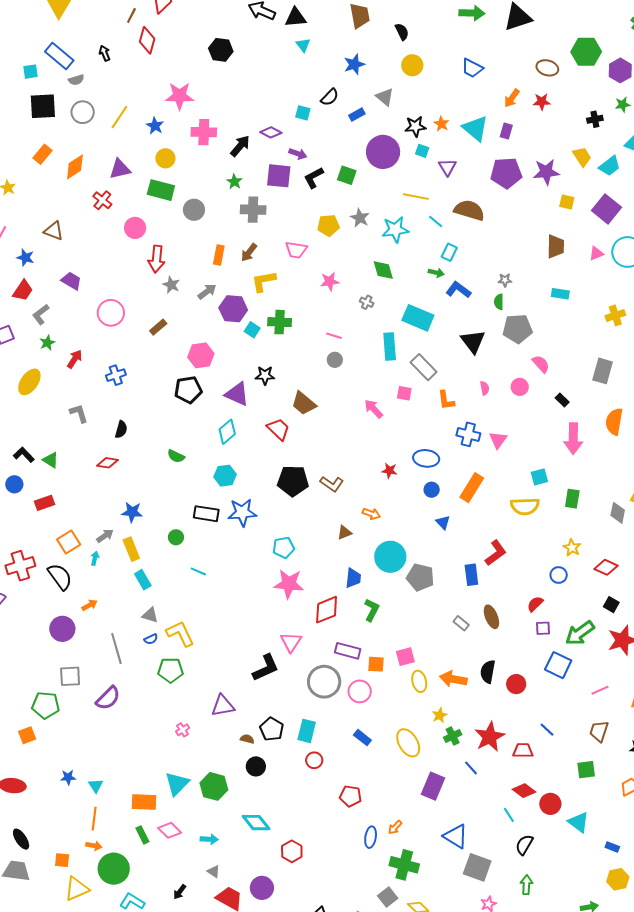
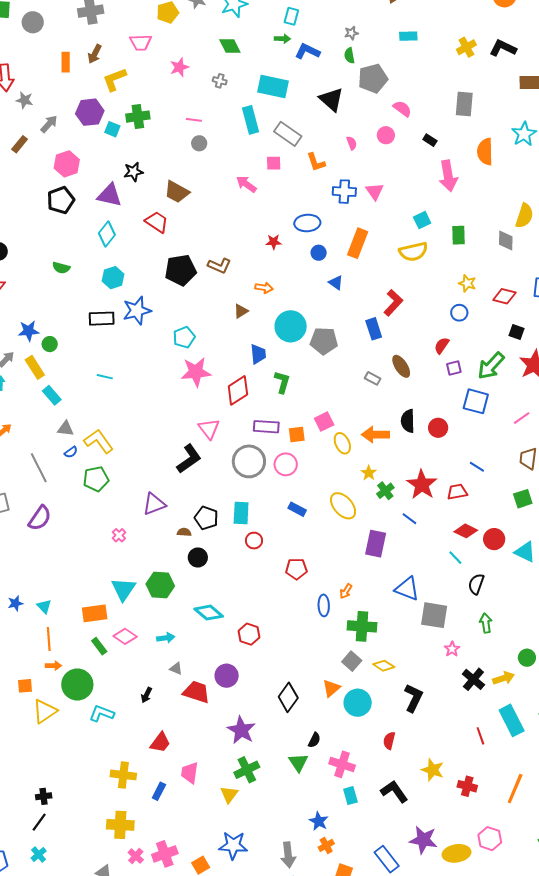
gray arrow: (207, 291) -> (49, 124), moved
green circle: (176, 537) -> (50, 344), moved

